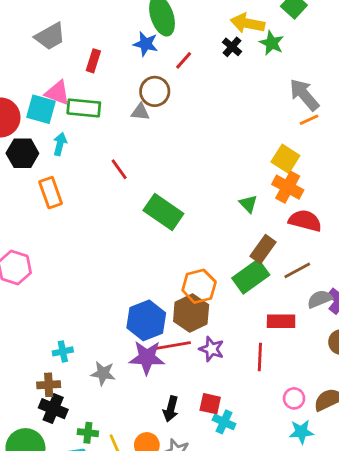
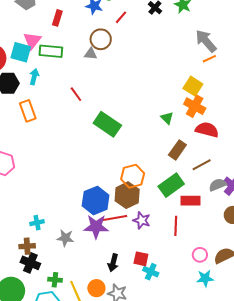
pink triangle: (57, 93) -> (32, 41), turned 48
green rectangle: (251, 277) -> (171, 185), moved

